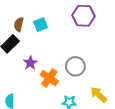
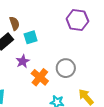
brown semicircle: (19, 24) -> (14, 23), turned 144
cyan square: (41, 25) -> (31, 37), moved

